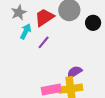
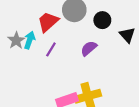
gray star: (19, 12) -> (16, 40), moved
purple semicircle: (74, 72) -> (89, 48), moved

